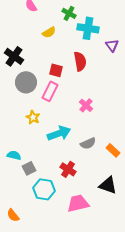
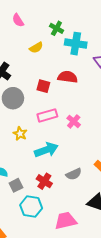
red semicircle: (80, 61) -> (68, 77), turned -72
pink rectangle: (50, 91) -> (47, 115), moved, turned 48
gray semicircle: (88, 143) -> (74, 174), moved
red cross: (68, 169) -> (44, 181), moved

